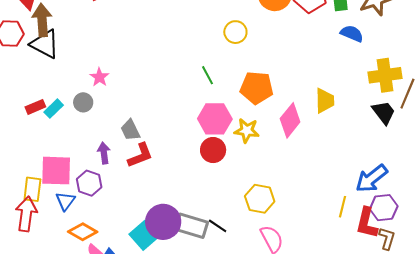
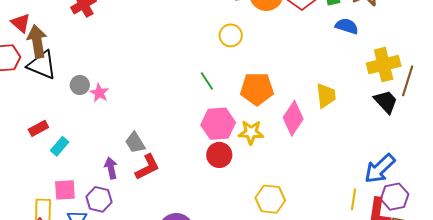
gray circle: (83, 102) -> (80, 85), moved
cyan rectangle: (54, 109) -> (60, 146), moved
pink square: (56, 171) -> (65, 190), size x0.7

